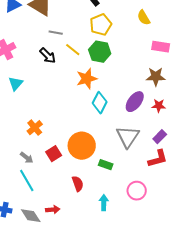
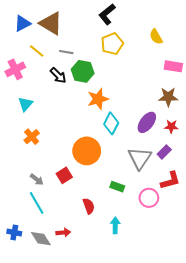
yellow line: (73, 50) -> (37, 51), moved
green hexagon: (100, 52) -> (83, 71), moved
orange cross: (35, 128) -> (32, 137), moved
purple rectangle: (160, 137) -> (164, 152), moved
orange circle: (82, 146) -> (87, 151), moved
pink circle: (137, 191) -> (149, 198), moved

